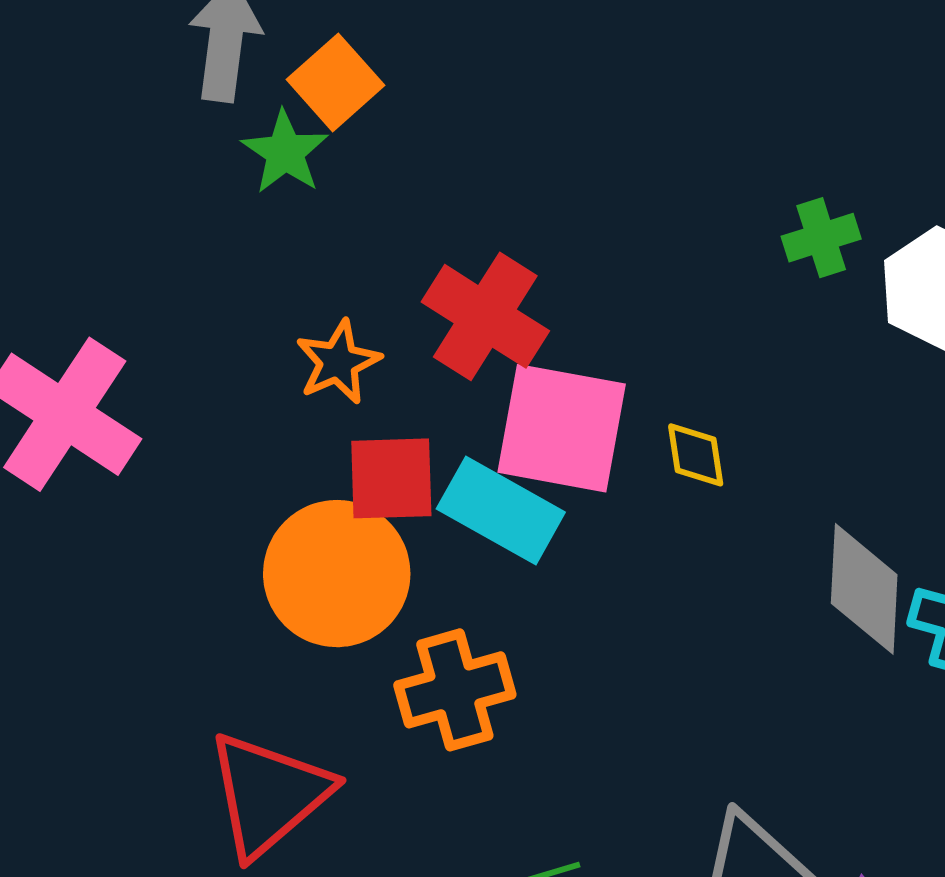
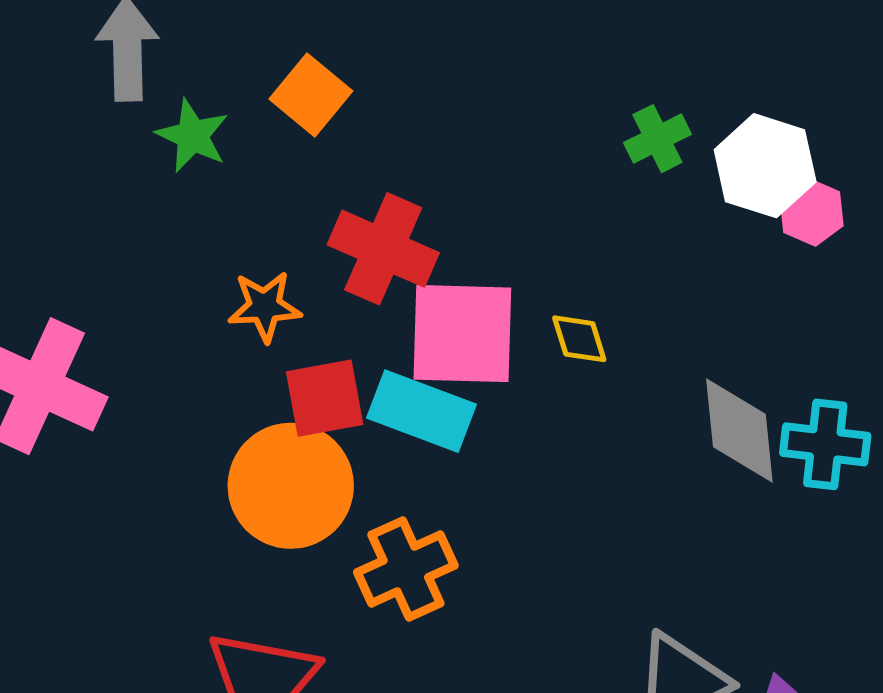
orange square: (336, 82) -> (311, 95), moved
orange star: (338, 362) -> (265, 306), turned 30

